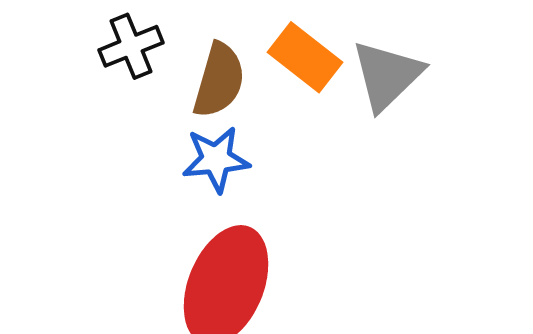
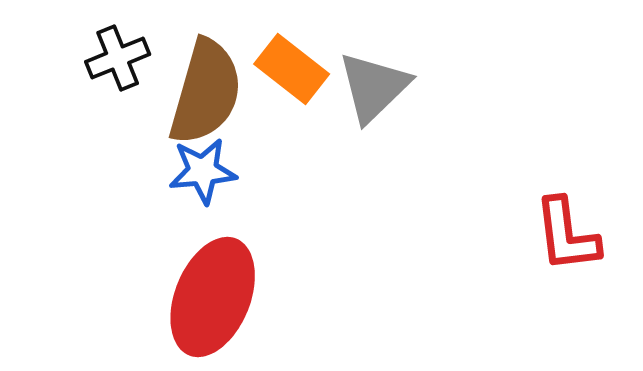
brown semicircle: (219, 80) -> (206, 92), size x1.4

